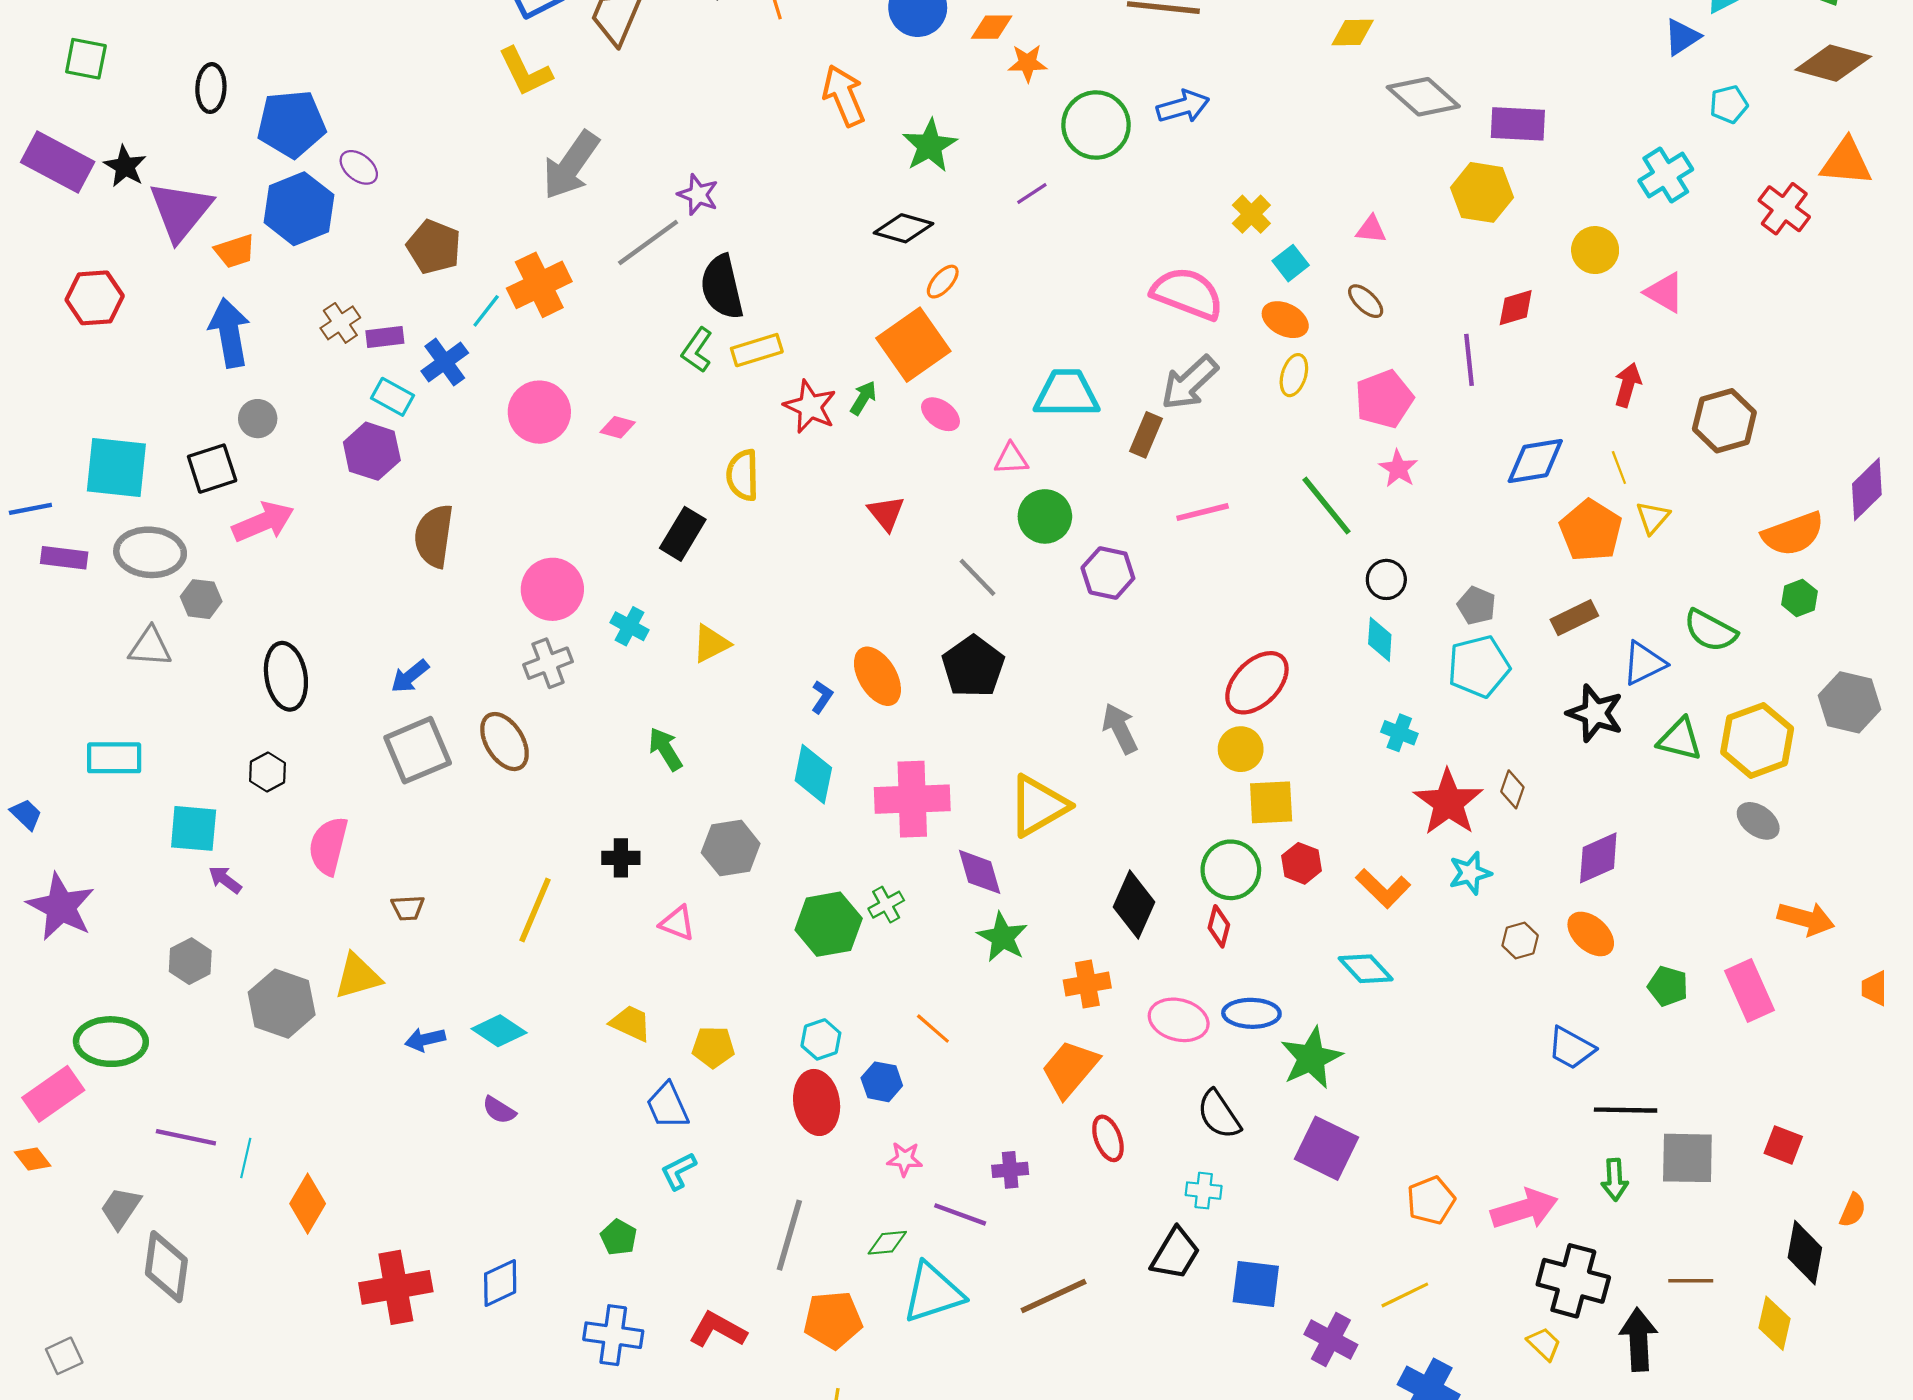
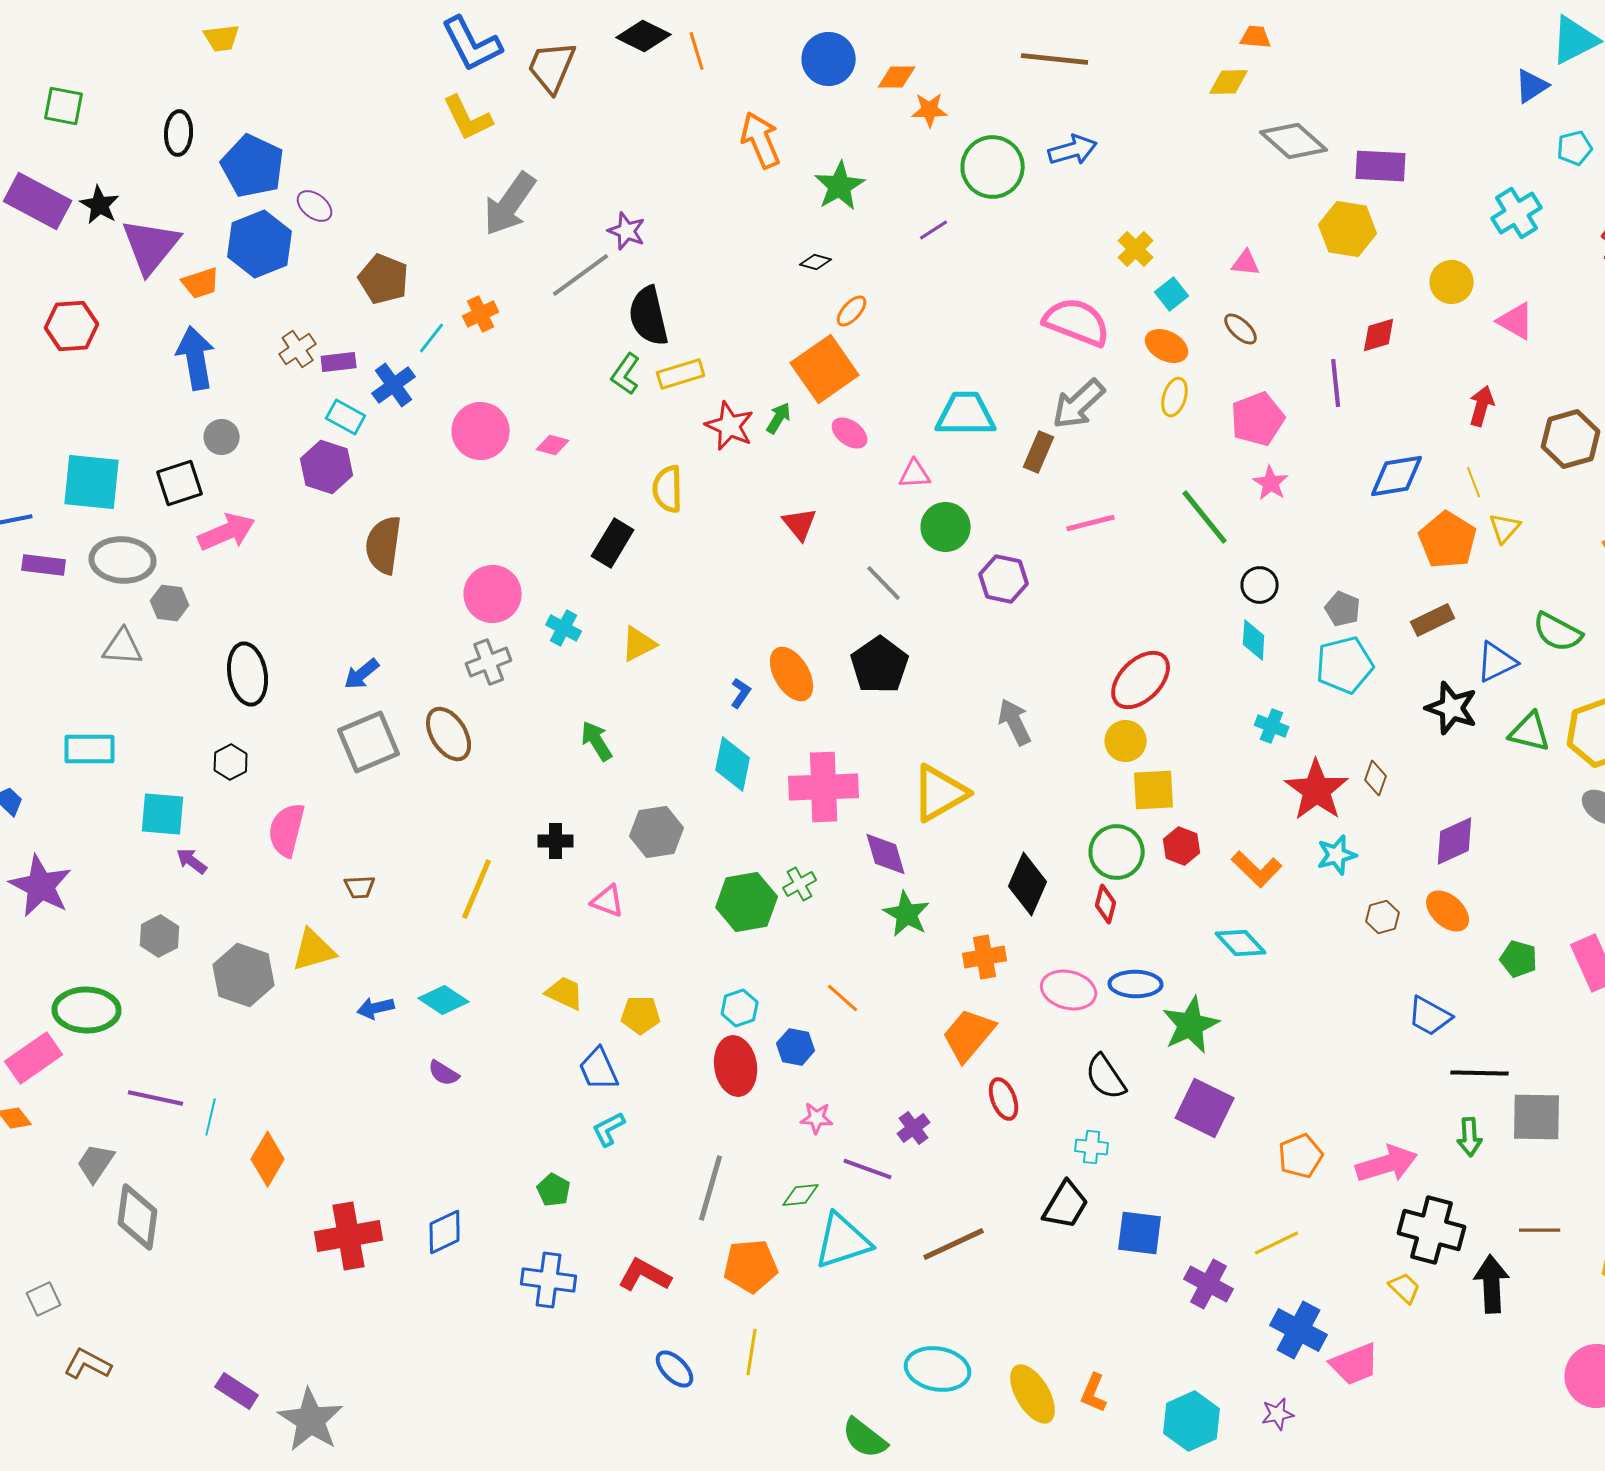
blue pentagon: (291, 124) -> (253, 166), turned 30
black diamond: (904, 228) -> (816, 262), size x0.6
orange cross: (539, 285) -> (481, 314), size x0.6
purple cross: (1010, 1170) -> (914, 1128), turned -32

